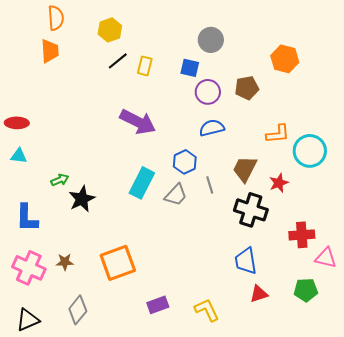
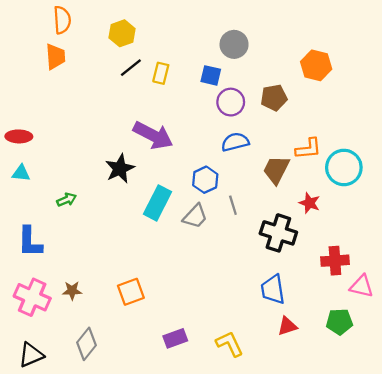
brown trapezoid: (245, 169) -> (276, 170), moved
red star: (279, 183) -> (309, 203), turned -30
black star: (82, 199) -> (120, 169), moved
orange square: (118, 263) -> (131, 292), size x0.7

